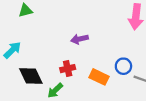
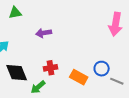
purple arrow: (79, 39) -> (44, 33), moved

